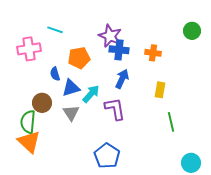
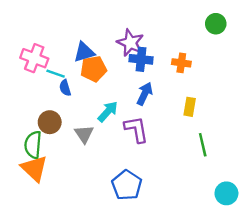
cyan line: (55, 30) -> (56, 74), moved
green circle: (192, 31) -> (216, 24), moved
pink cross: (29, 49) -> (34, 58), turned 30
blue triangle: (71, 88) -> (84, 52), moved

